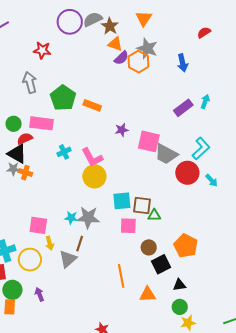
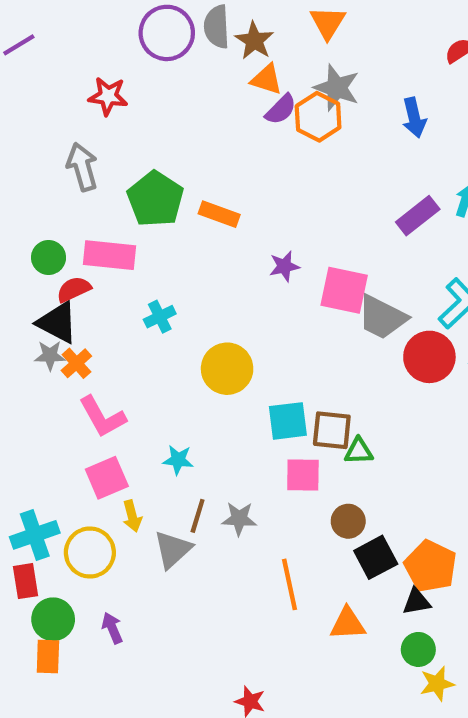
gray semicircle: (93, 19) -> (217, 27), turned -66
pink L-shape: (92, 157) -> (102, 417), moved
orange cross: (25, 173) -> (76, 363), turned 32
gray star: (88, 217) -> (239, 519), moved, size x0.7
pink square: (38, 225) -> (107, 478), turned -30
orange pentagon: (186, 246) -> (431, 566), moved

